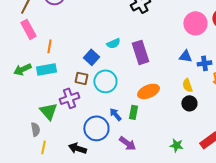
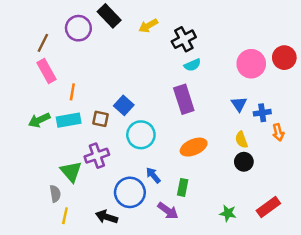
cyan semicircle: (113, 43) -> (192, 65), moved
blue triangle: (185, 56) -> (239, 104), turned 48
brown square: (81, 78) -> (100, 119), moved
green rectangle: (133, 112) -> (183, 187), moved

